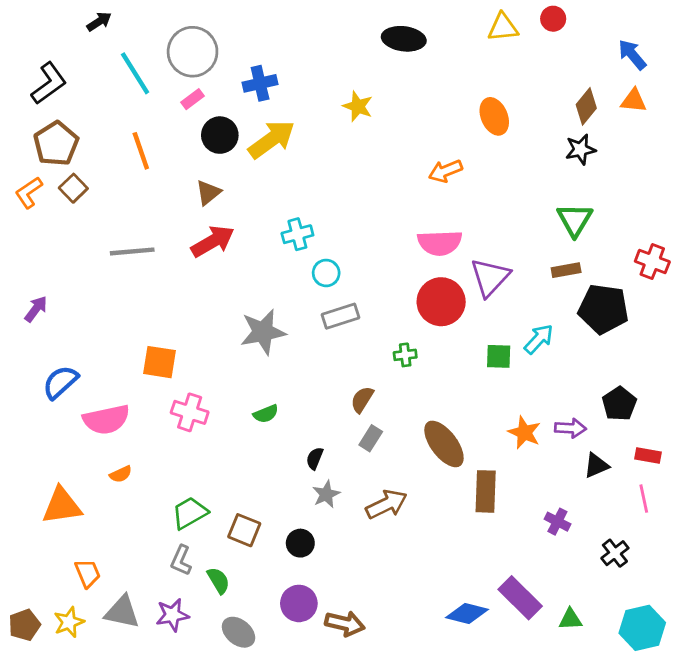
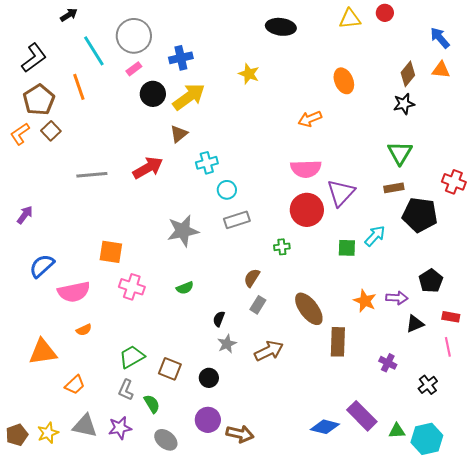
orange line: (141, 151) -> (79, 87), moved
brown triangle: (208, 193) -> (179, 134), moved
orange trapezoid: (88, 573) -> (75, 385), moved, turned 70
cyan hexagon: (642, 628) -> (427, 439), moved

